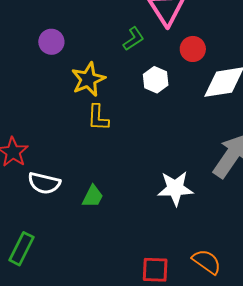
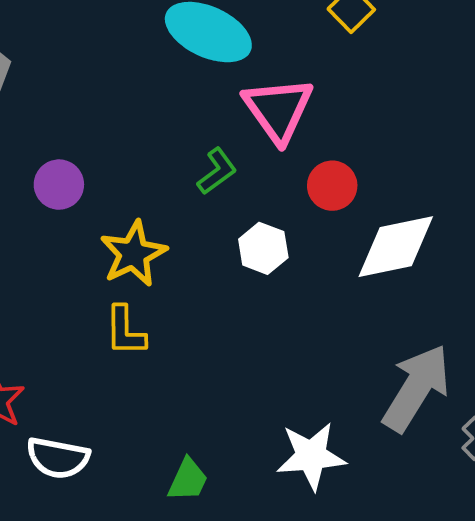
yellow L-shape: (98, 118) -> (125, 331), moved
green trapezoid: (93, 196) -> (188, 480), moved

